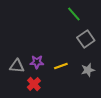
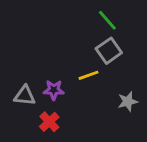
gray square: (86, 39) -> (109, 51), moved
yellow line: (61, 66) -> (89, 75), moved

